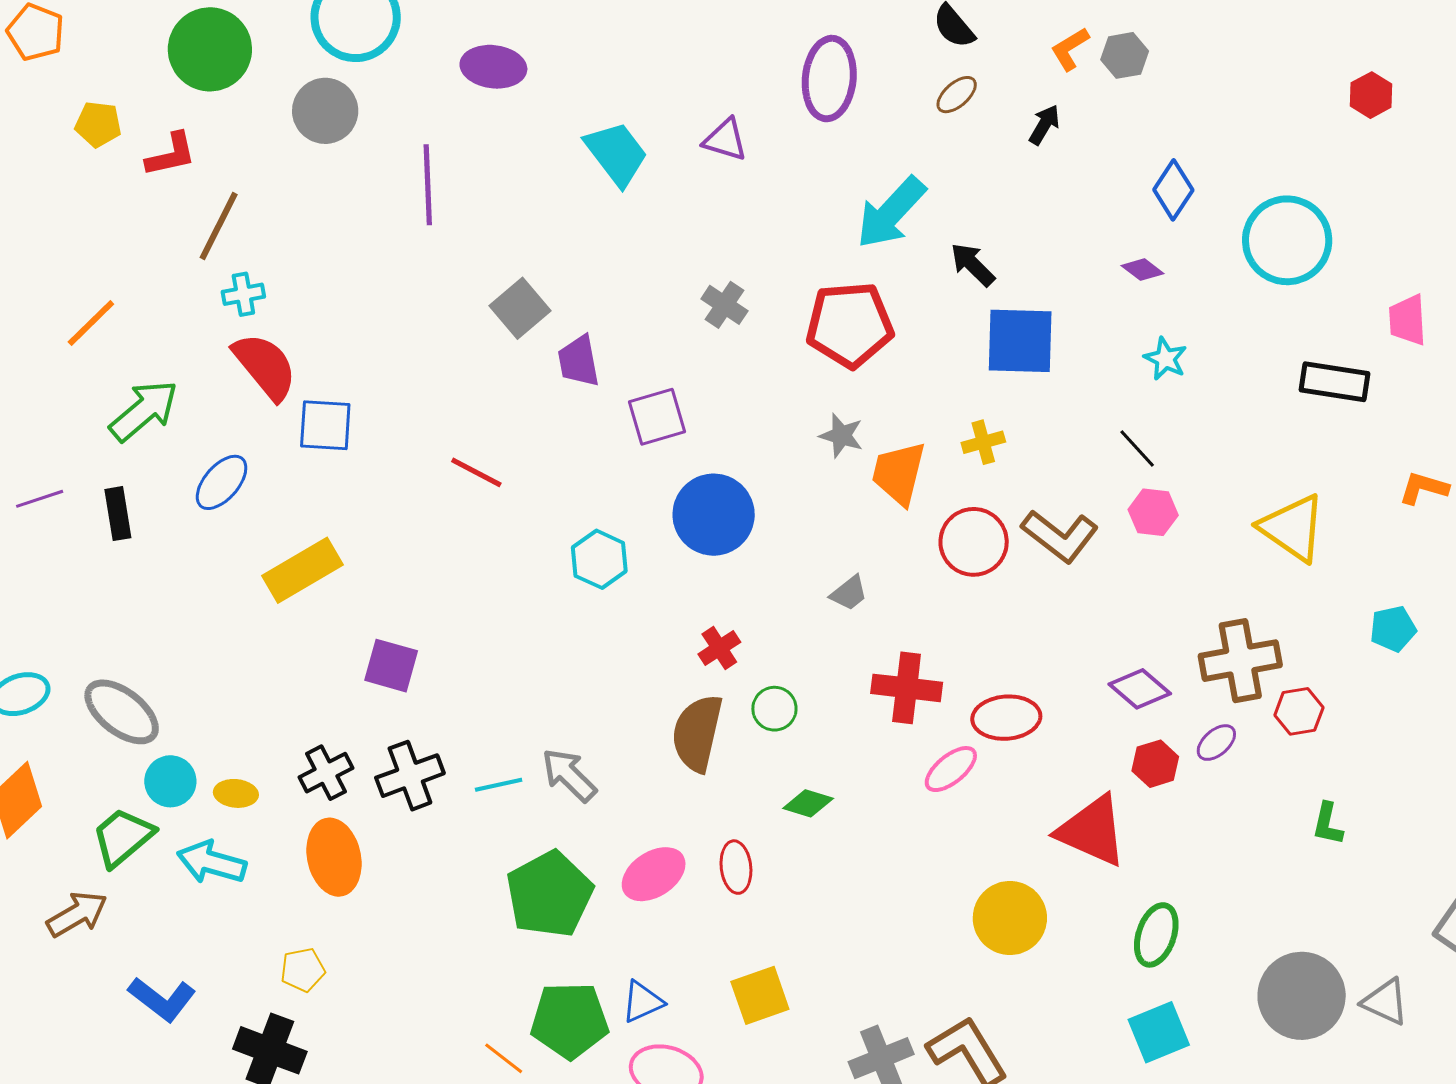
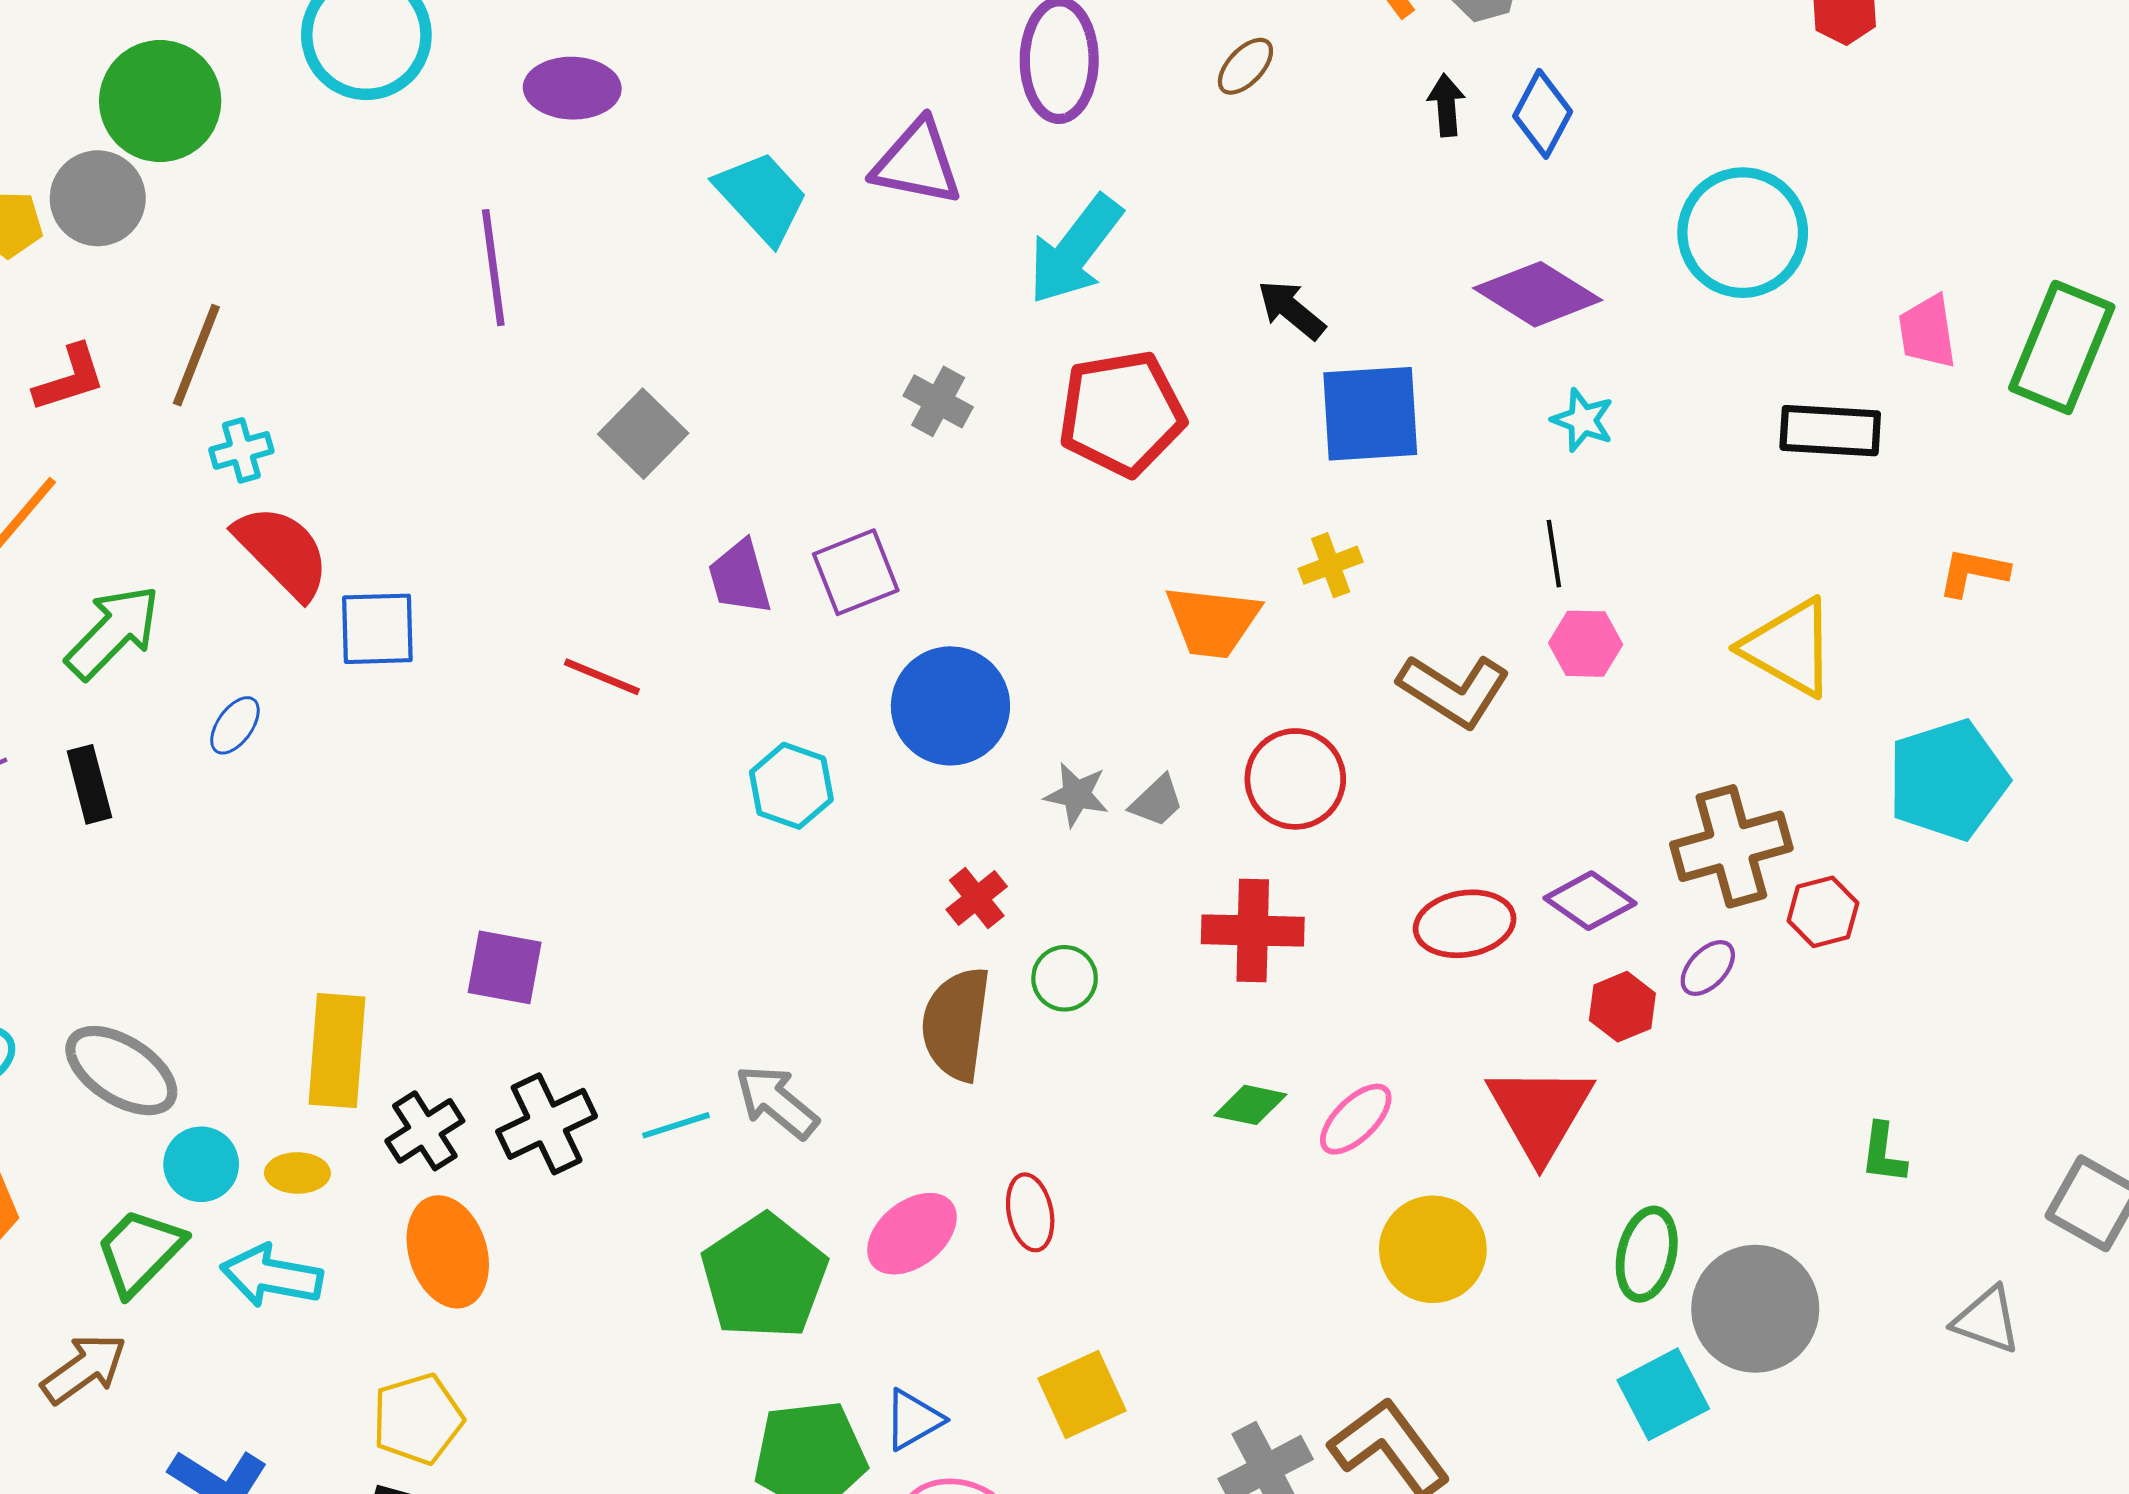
gray circle: (325, 111) -> (98, 198), moved
black arrow: (1044, 125) -> (1446, 105), moved, turned -30
purple triangle: (725, 140) -> (917, 163), size x1.4
red L-shape: (171, 155) -> (70, 378), moved
blue diamond: (1173, 190) -> (1543, 114), moved
cyan arrow: (891, 213) -> (1075, 250), moved
purple diamond: (1143, 270) -> (1538, 294), size x2.0
purple trapezoid: (579, 361) -> (740, 577), moved
gray star: (841, 436) -> (1077, 795), moved
black line: (1137, 448) -> (1554, 554), turned 39
orange trapezoid: (899, 473) -> (1213, 621), turned -92
blue ellipse: (222, 482) -> (235, 725), size x0.7
red circle: (974, 542) -> (1295, 779), moved
yellow rectangle: (302, 570) -> (337, 1051), moved, turned -50
cyan pentagon: (1393, 629) -> (1948, 780), size x1.8
red ellipse: (1006, 718) -> (1465, 924), moved
pink ellipse: (951, 769) -> (1356, 1119), moved
green diamond: (808, 803) -> (1250, 1105), moved
green L-shape: (1328, 824) -> (1883, 1153), moved
red triangle: (1092, 831) -> (1540, 1112), turned 42
yellow pentagon: (303, 970) -> (418, 1419), size x1.4
gray circle: (1302, 996) -> (1755, 1309), moved

